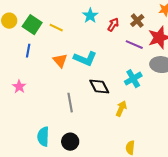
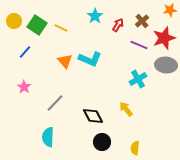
blue line: (28, 51) -> (25, 52), moved, turned 32
black diamond: (99, 87) -> (93, 116), moved
gray line: (70, 103) -> (55, 103), moved, turned 54
yellow arrow: (121, 109) -> (126, 109), turned -63
black circle: (70, 142) -> (102, 142), moved

